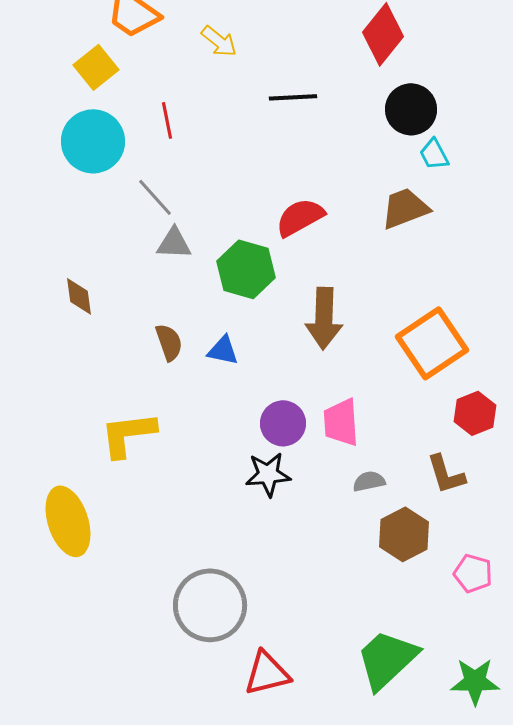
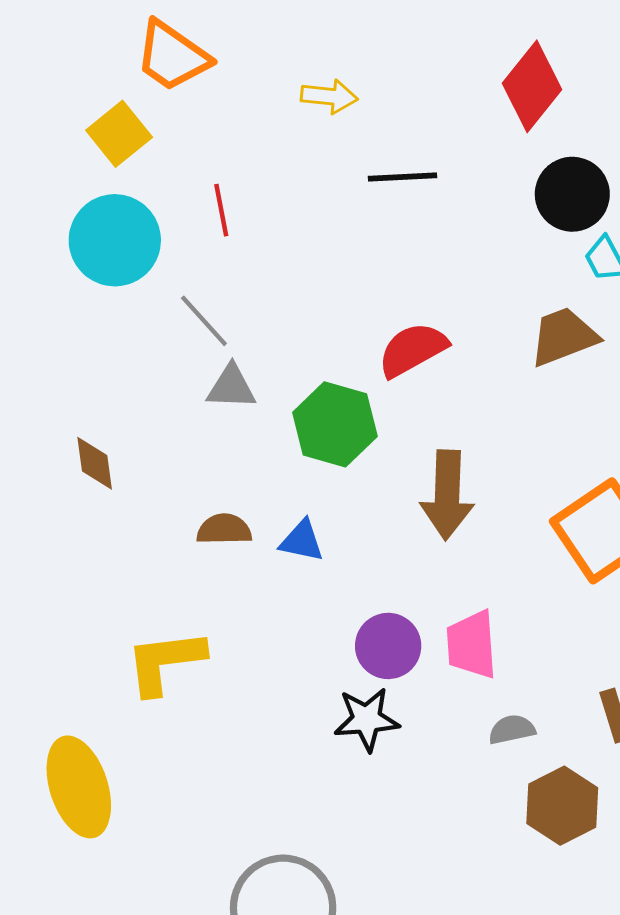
yellow arrow: (219, 41) -> (329, 96), moved, turned -33
brown semicircle: (169, 342) -> (224, 529), turned -72

